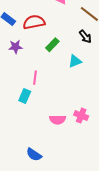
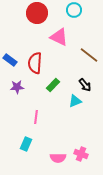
red semicircle: (34, 22) -> (35, 63), turned -75
black arrow: (85, 36) -> (85, 85), moved
cyan rectangle: (25, 96) -> (26, 144), moved

